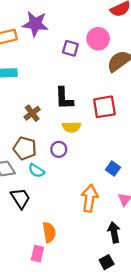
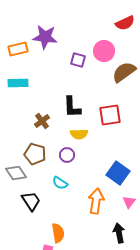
blue square: (113, 168) -> (118, 173), size x1.6
cyan semicircle: (36, 171) -> (60, 183), moved

